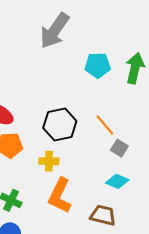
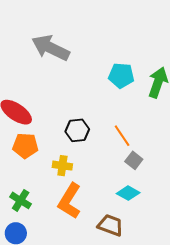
gray arrow: (55, 31) -> (51, 48), moved, turned 75
black hexagon: (60, 124) -> (77, 130), size x0.7

